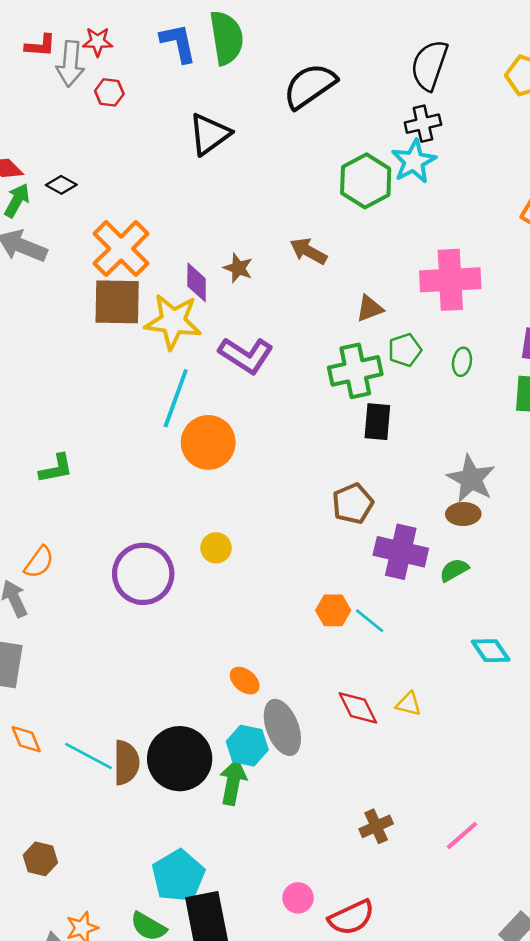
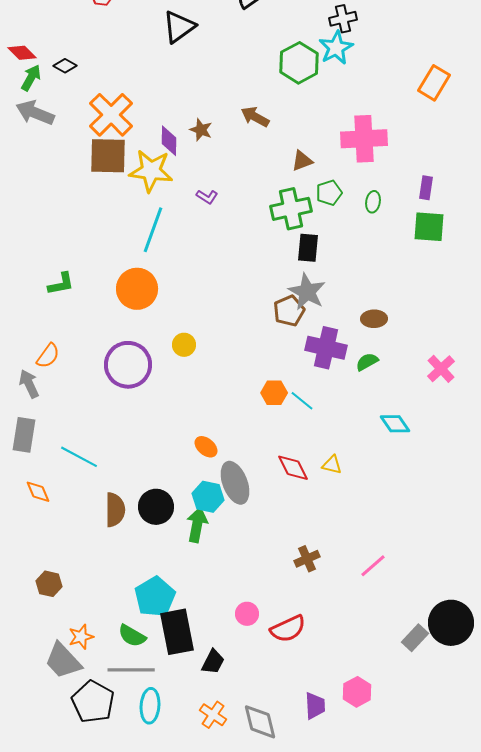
purple L-shape: (246, 355) -> (207, 197), size x0.5
orange circle: (208, 442) -> (137, 289), moved
gray star: (471, 479) -> (307, 292), moved
cyan line: (89, 756) -> (79, 457), moved
black circle: (180, 759) -> (156, 507), size x0.7

